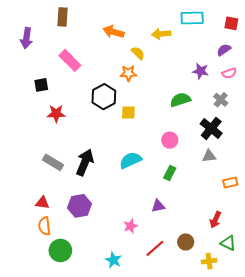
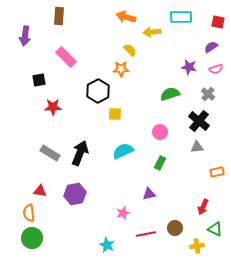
orange arrow: (113, 32) -> (126, 17), moved
yellow square: (128, 112) -> (115, 114), moved
orange semicircle: (44, 226) -> (29, 213), moved
red line: (155, 248) -> (146, 234), turned 30
green circle: (60, 250) -> (32, 238), moved

